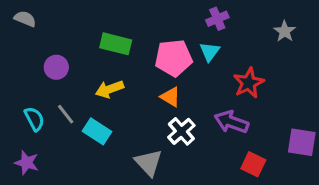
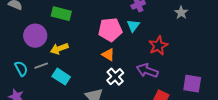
green rectangle: (116, 44) -> (61, 14), moved
purple circle: (56, 67) -> (35, 36), size x1.5
yellow arrow: (109, 89) -> (59, 49), moved
gray line: (66, 114) -> (41, 66), turned -72

